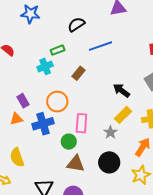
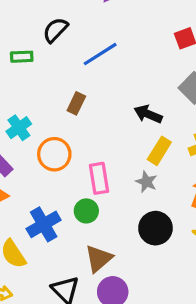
green rectangle: (58, 50) -> (22, 57), moved, turned 32
cyan cross: (45, 66) -> (19, 128), moved
blue cross: (43, 124) -> (44, 224), moved
brown triangle: (76, 164) -> (99, 259), moved, turned -36

